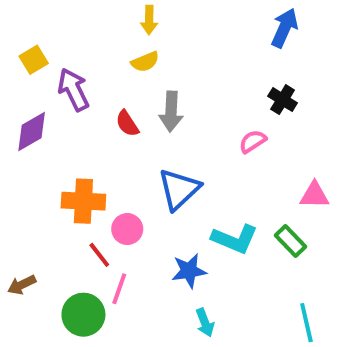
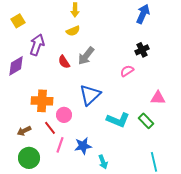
yellow square: (34, 60) -> (18, 21), moved
purple arrow: (73, 90) -> (37, 45), turned 45
black cross: (283, 100) -> (142, 50), turned 32
gray arrow: (171, 112) -> (86, 56), turned 36
blue star: (189, 271) -> (83, 146), moved
brown arrow: (22, 285) -> (24, 131), moved
green circle: (83, 315) -> (29, 158), moved

